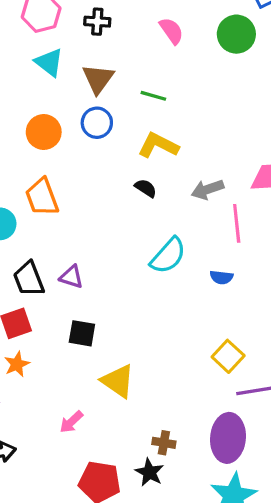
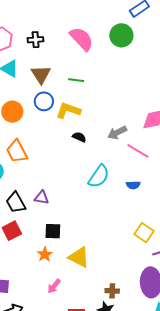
pink semicircle: (171, 31) -> (82, 39), size x1.5
yellow L-shape: (158, 145) -> (68, 110), moved
pink line: (237, 223) -> (138, 151), turned -45
orange star: (17, 364) -> (45, 254), moved

